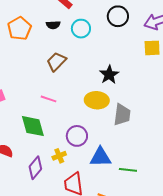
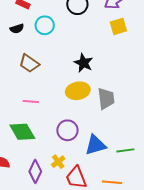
brown trapezoid: (56, 62) -> (29, 63), turned -85
yellow cross: (59, 156) -> (58, 162), moved

